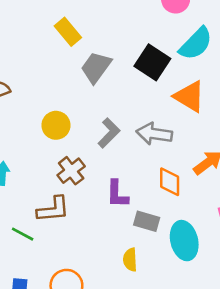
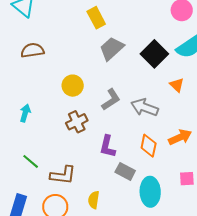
orange triangle: (189, 96) -> (177, 85), size x0.6
brown L-shape: (53, 209) -> (63, 175), moved
yellow semicircle: (130, 260) -> (94, 200), moved

